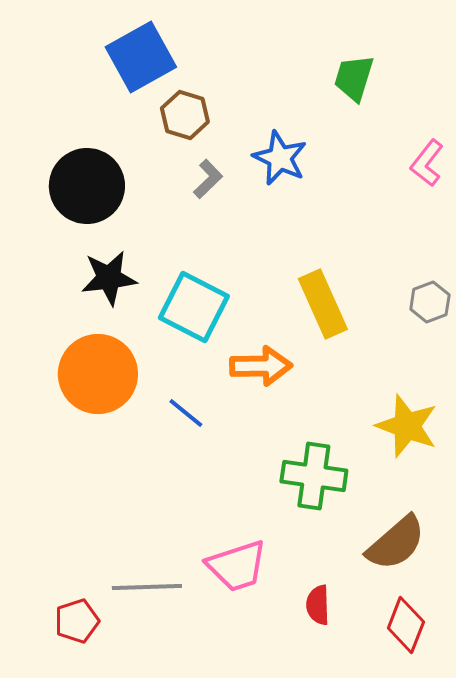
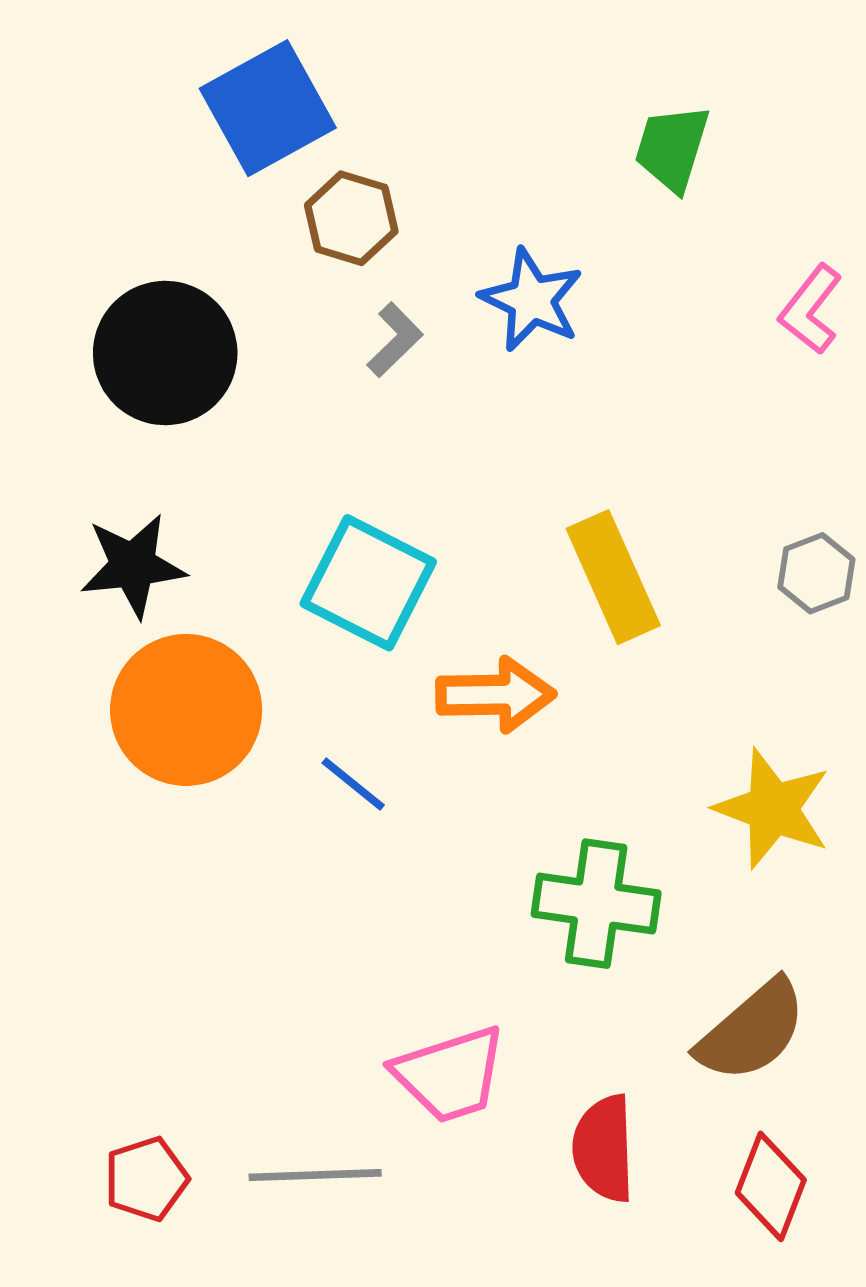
black star: (109, 278) -> (133, 566), moved
gray line: (147, 587) -> (315, 1175), moved
red semicircle: (318, 605) -> (604, 1149), size x1.4

